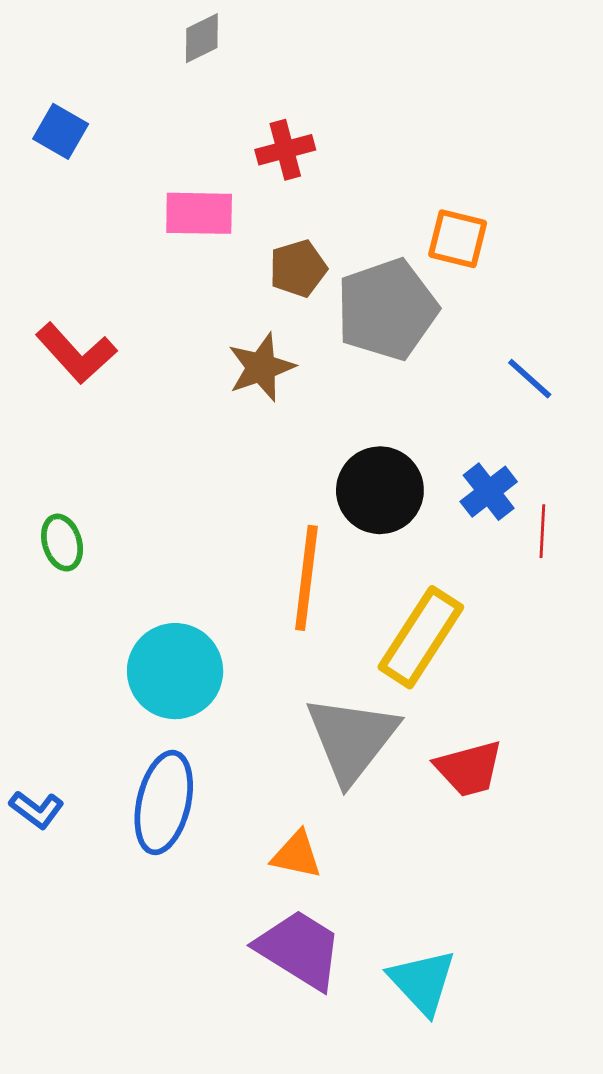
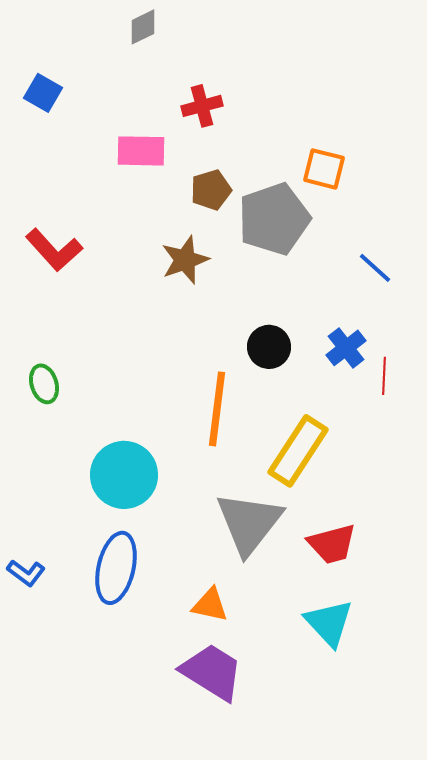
black circle: (380, 490) -> (269, 347), size x0.7
cyan triangle: (422, 982) -> (329, 623), moved

